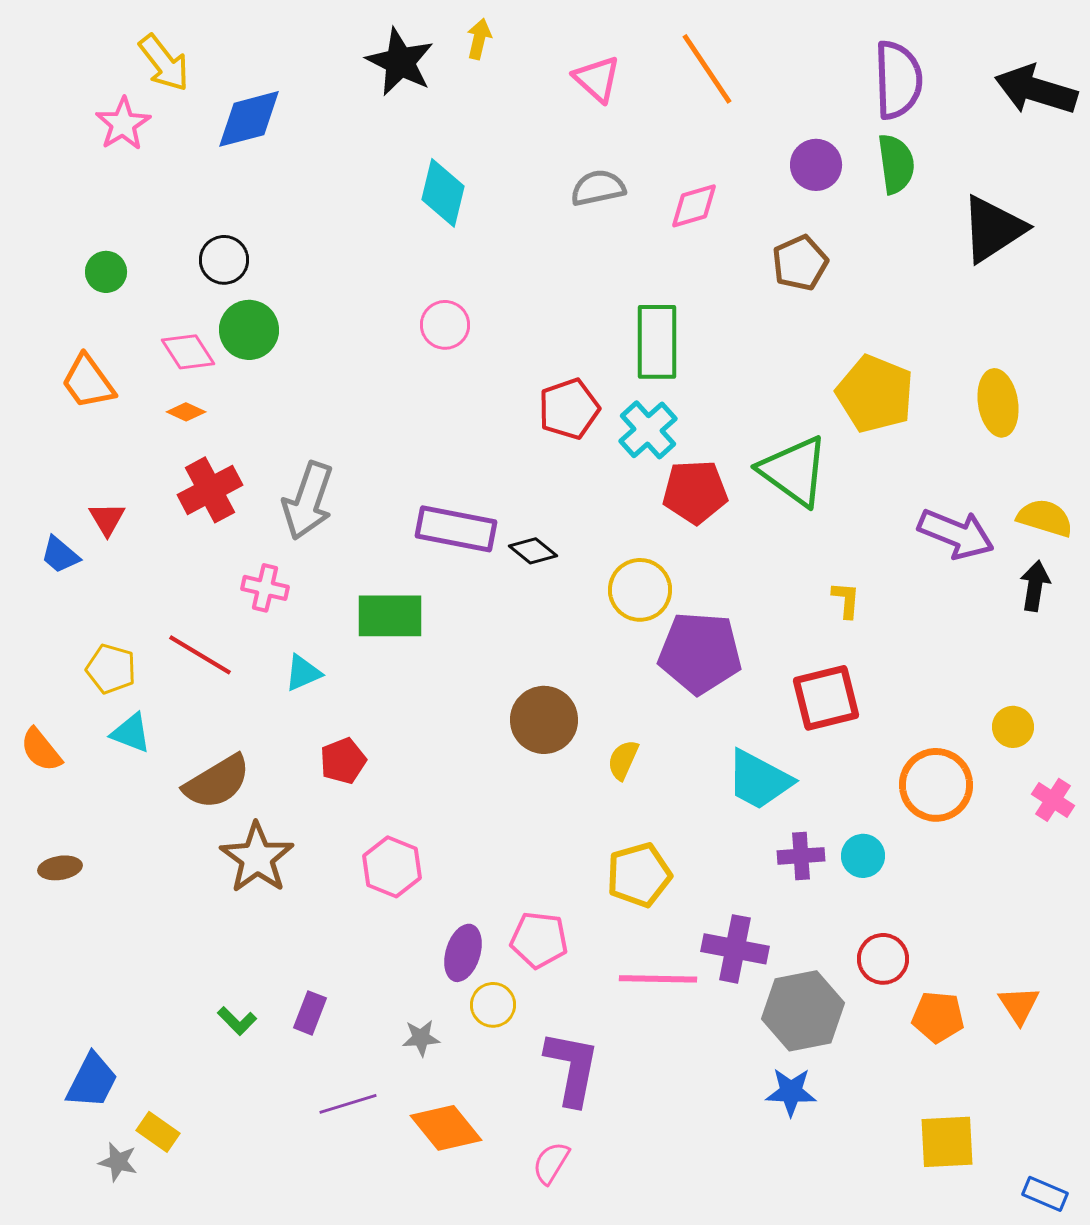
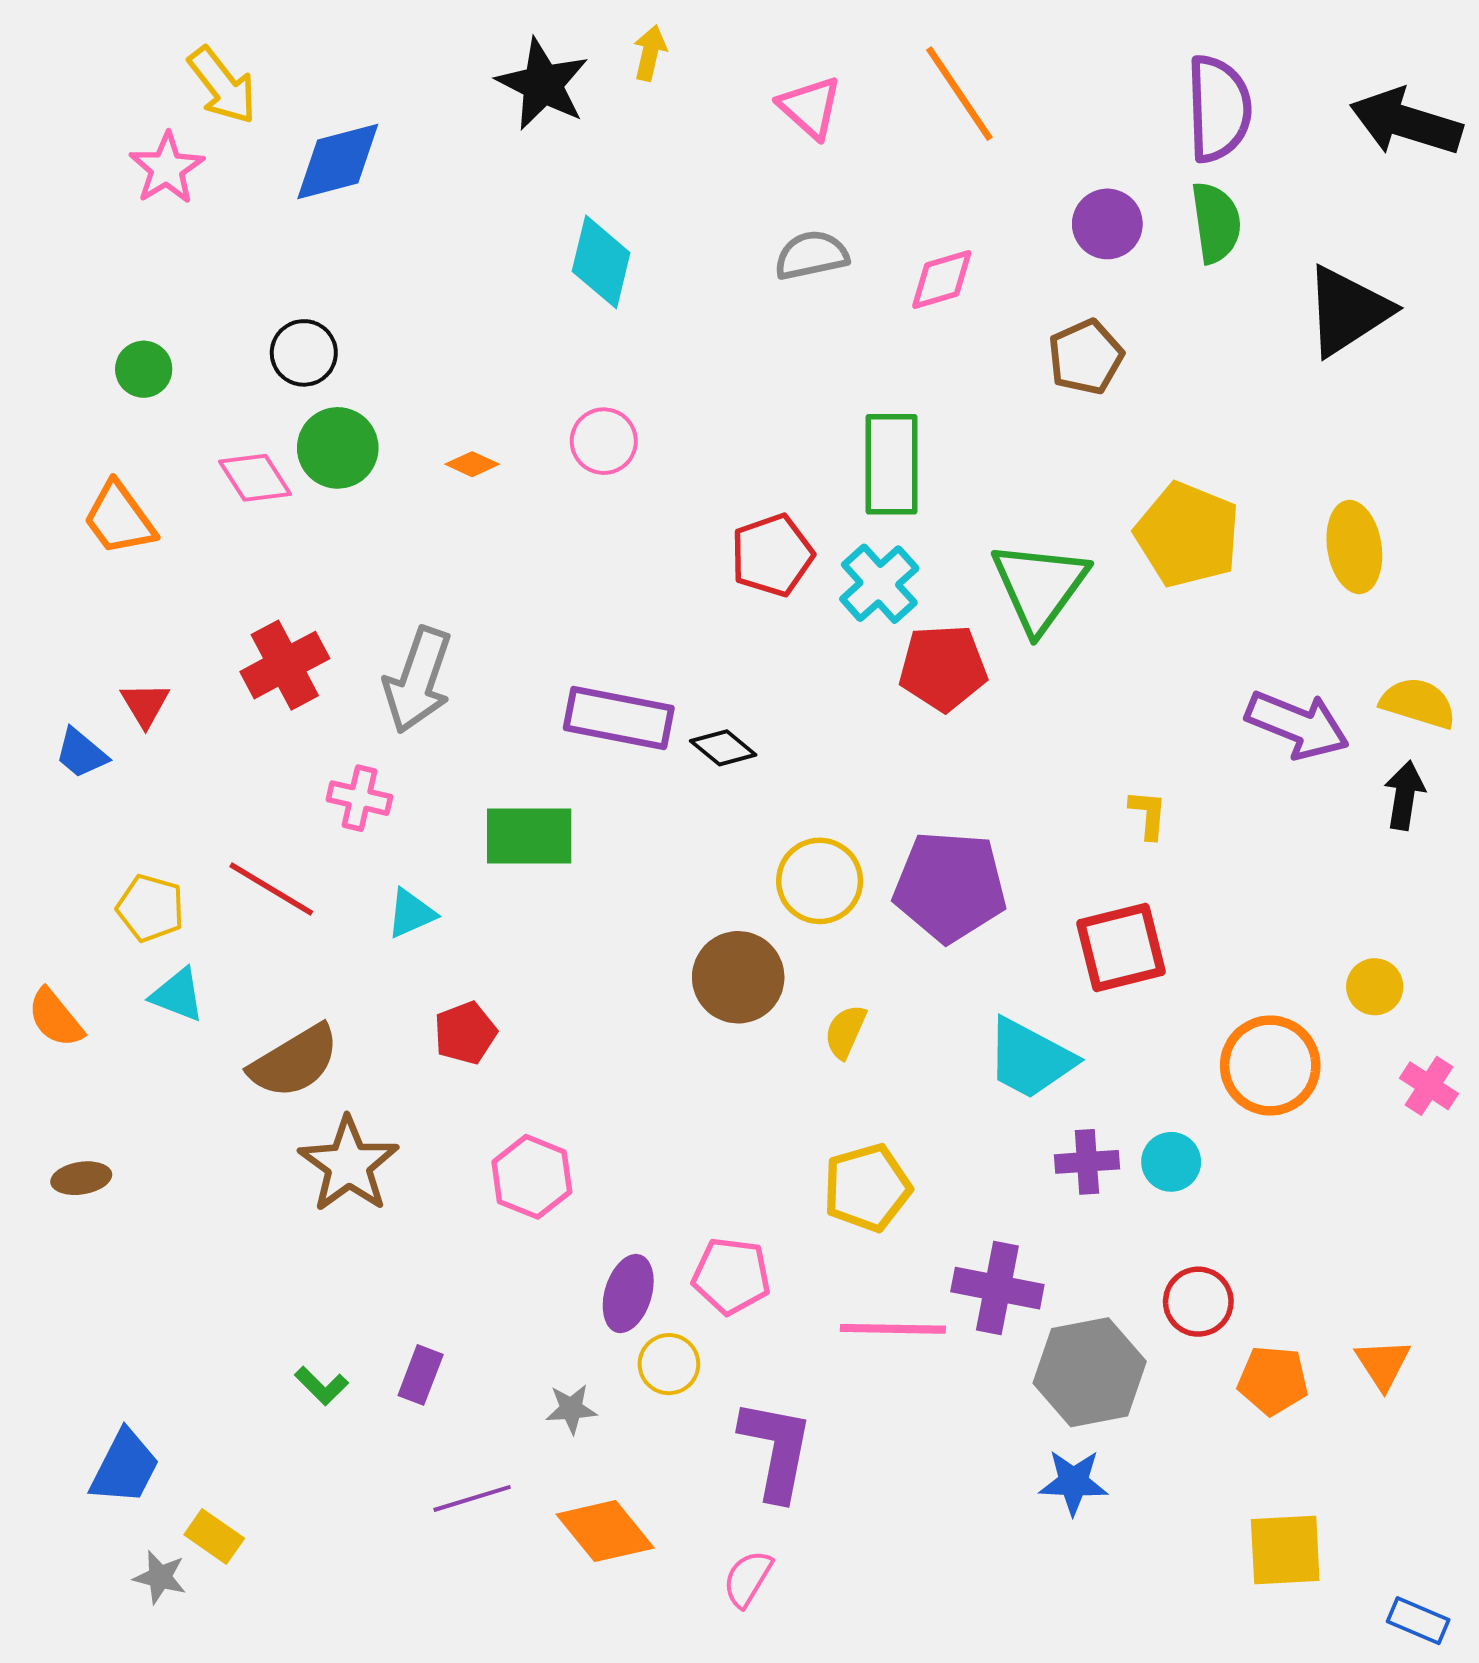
orange diamond: (186, 412) -> (472, 464), moved
green triangle: (794, 471) -> (1039, 586), moved, turned 30
yellow circle: (640, 590) -> (820, 881), moved

